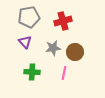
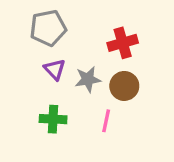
red cross: (63, 21) -> (123, 43), moved
purple triangle: (25, 42) -> (55, 69), moved

